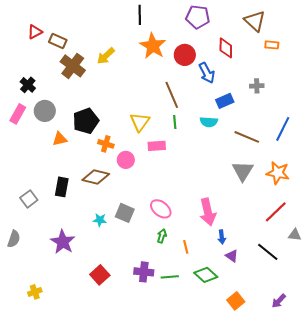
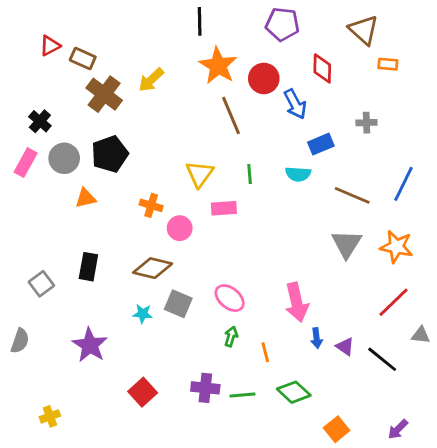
brown line: (172, 95) -> (231, 116), moved
black pentagon: (86, 121) -> (110, 154), moved
brown diamond: (96, 177) -> (153, 268), moved
purple triangle: (232, 256) -> (345, 347), moved

